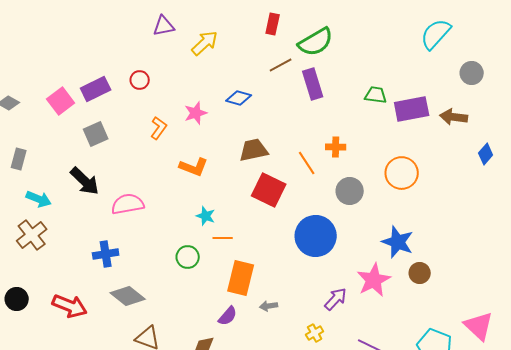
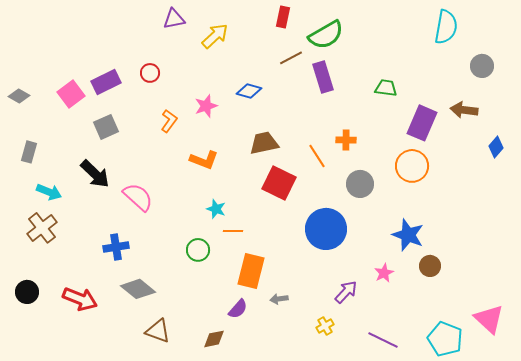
cyan semicircle: (436, 34) -> (446, 27), turned 148
purple rectangle: (412, 109) -> (422, 123), moved, turned -56
pink semicircle: (128, 204) -> (138, 197), turned 52
pink star: (374, 280) -> (384, 273), size x0.6

